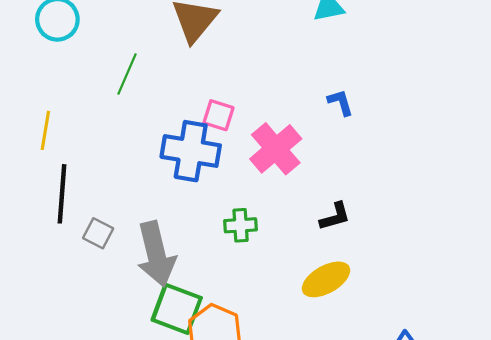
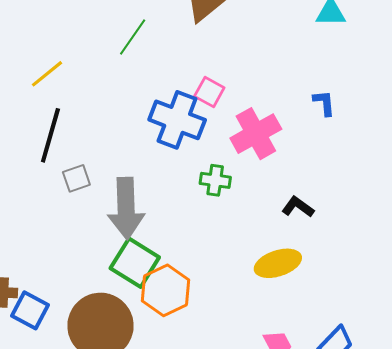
yellow line: (45, 130) -> (47, 74), turned 30
black L-shape: (335, 216) -> (298, 207), turned -140
green cross: (241, 225) -> (215, 180), moved
gray square: (98, 233) -> (76, 178), turned 32

